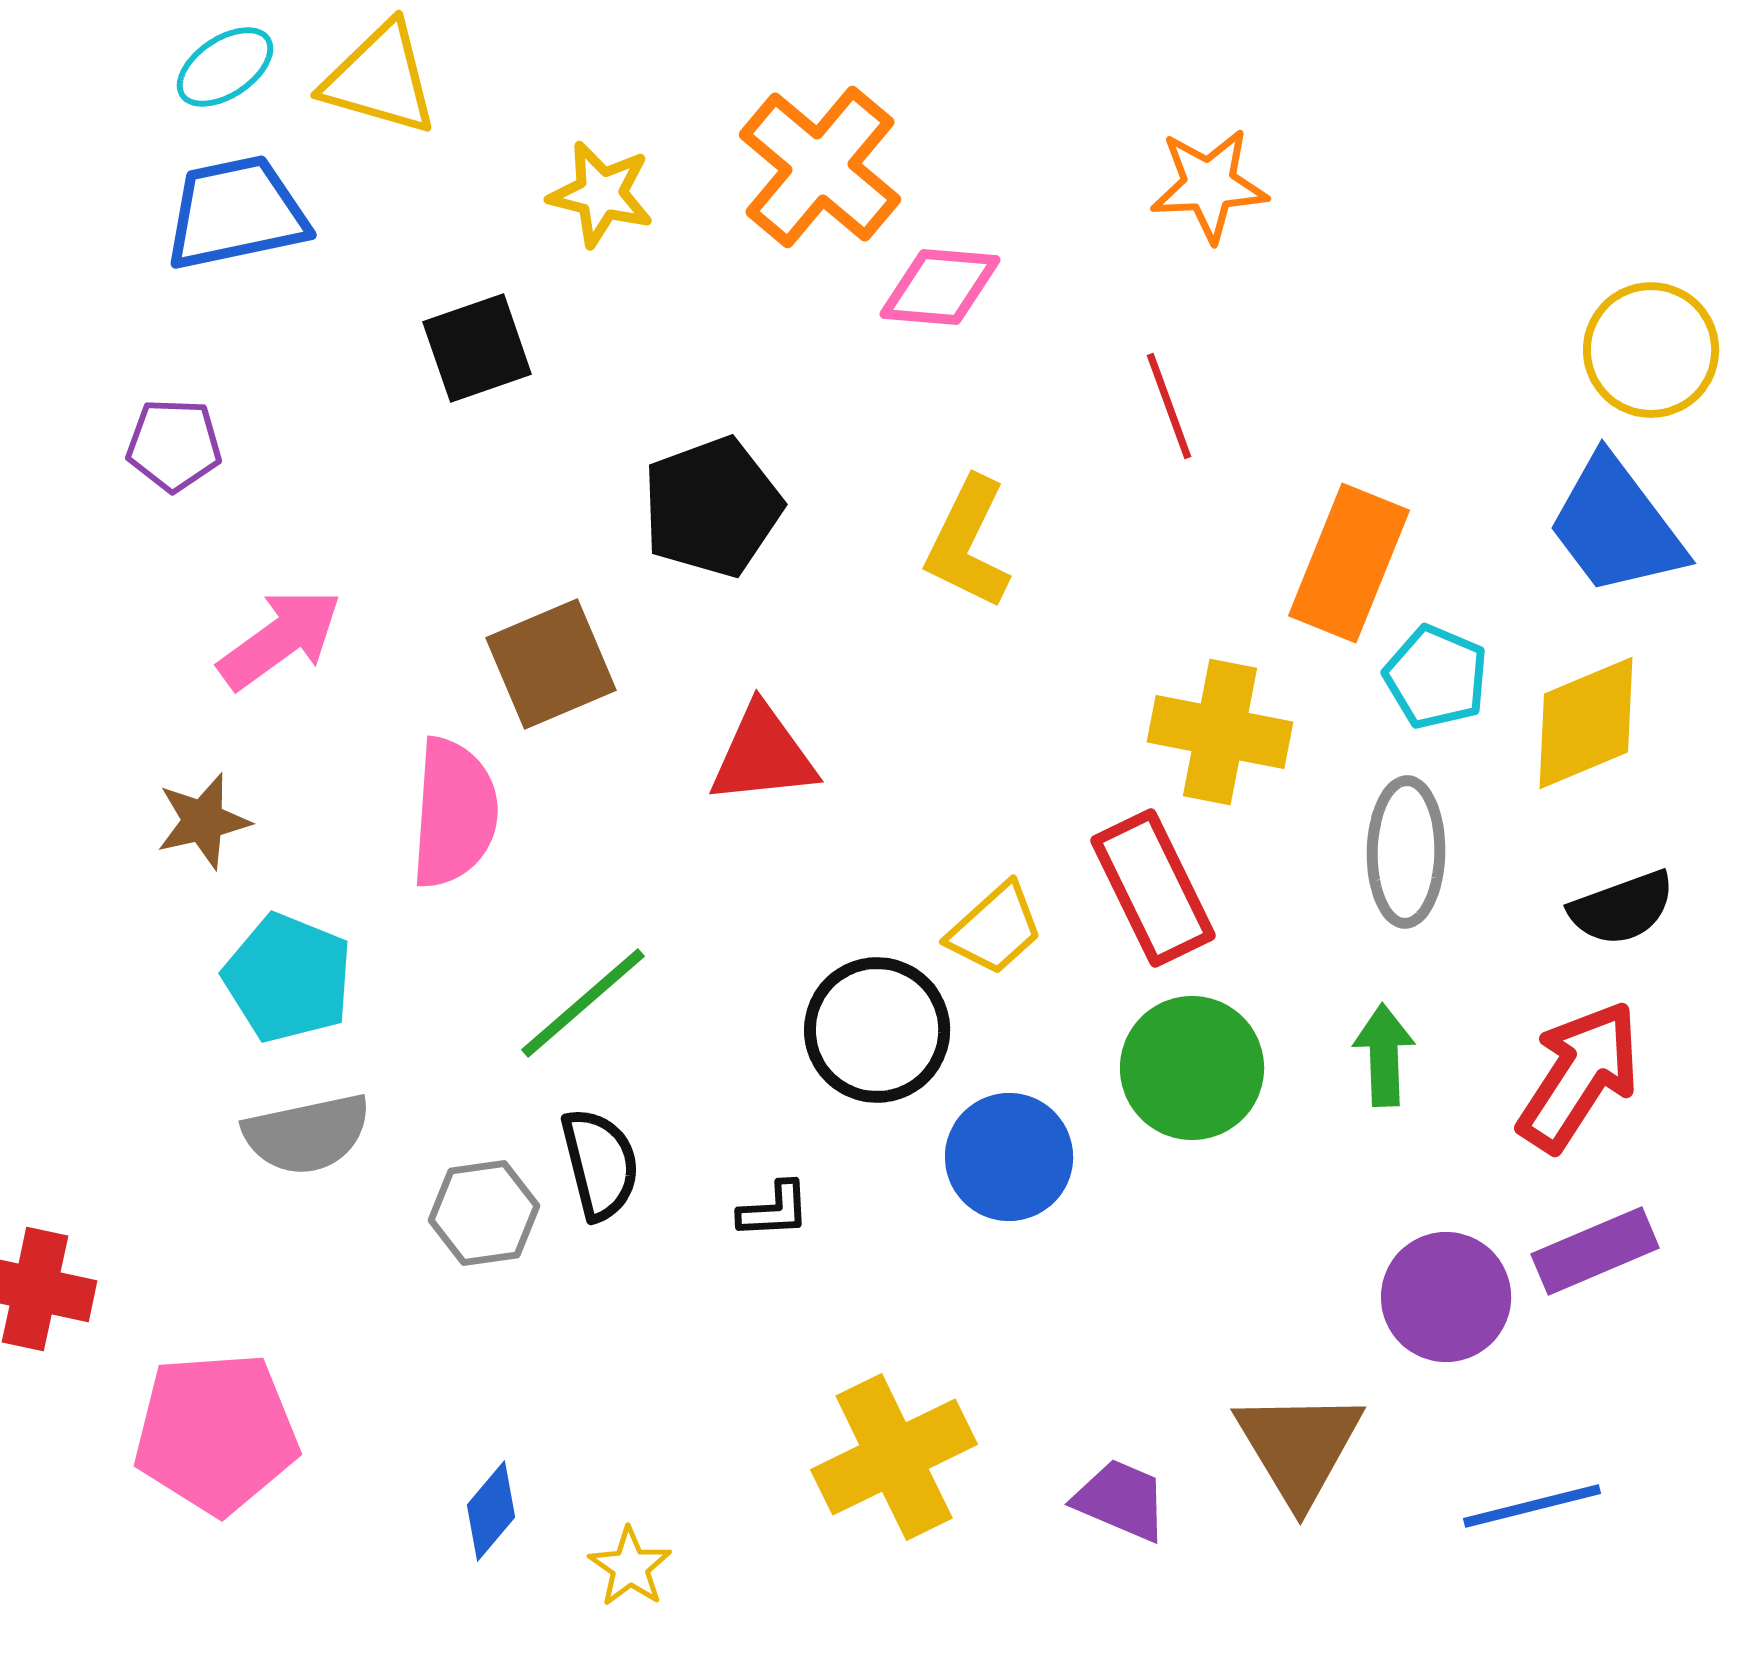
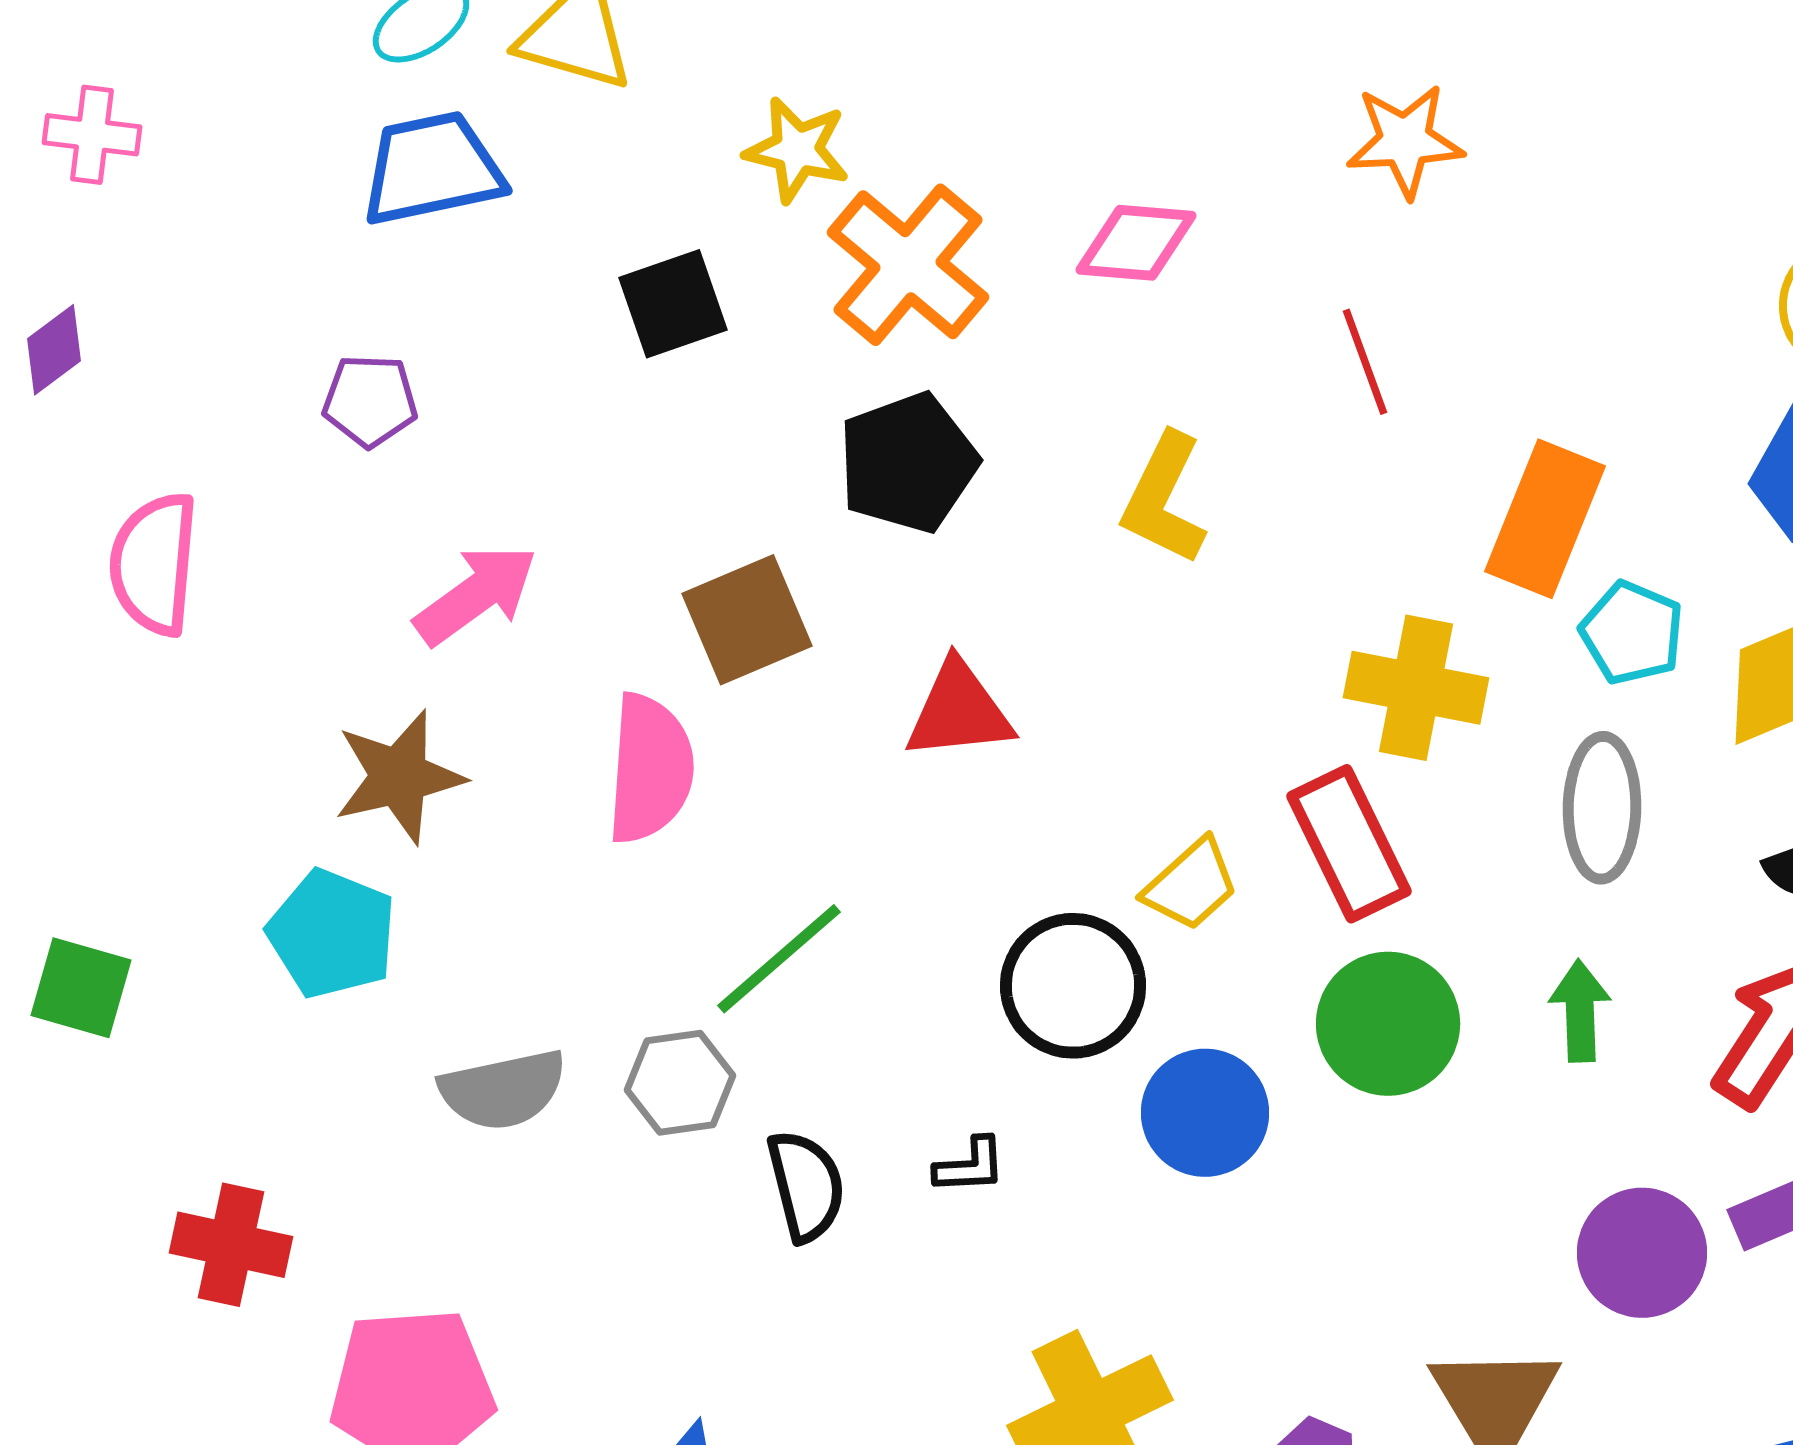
orange cross: (820, 167) -> (908, 265), moved
brown star: (203, 821) -> (399, 777), size x1.4
cyan pentagon: (288, 978) -> (332, 934), moved
black semicircle: (600, 1164) -> (806, 1186), moved
gray hexagon: (484, 1213) -> (680, 1083), moved

